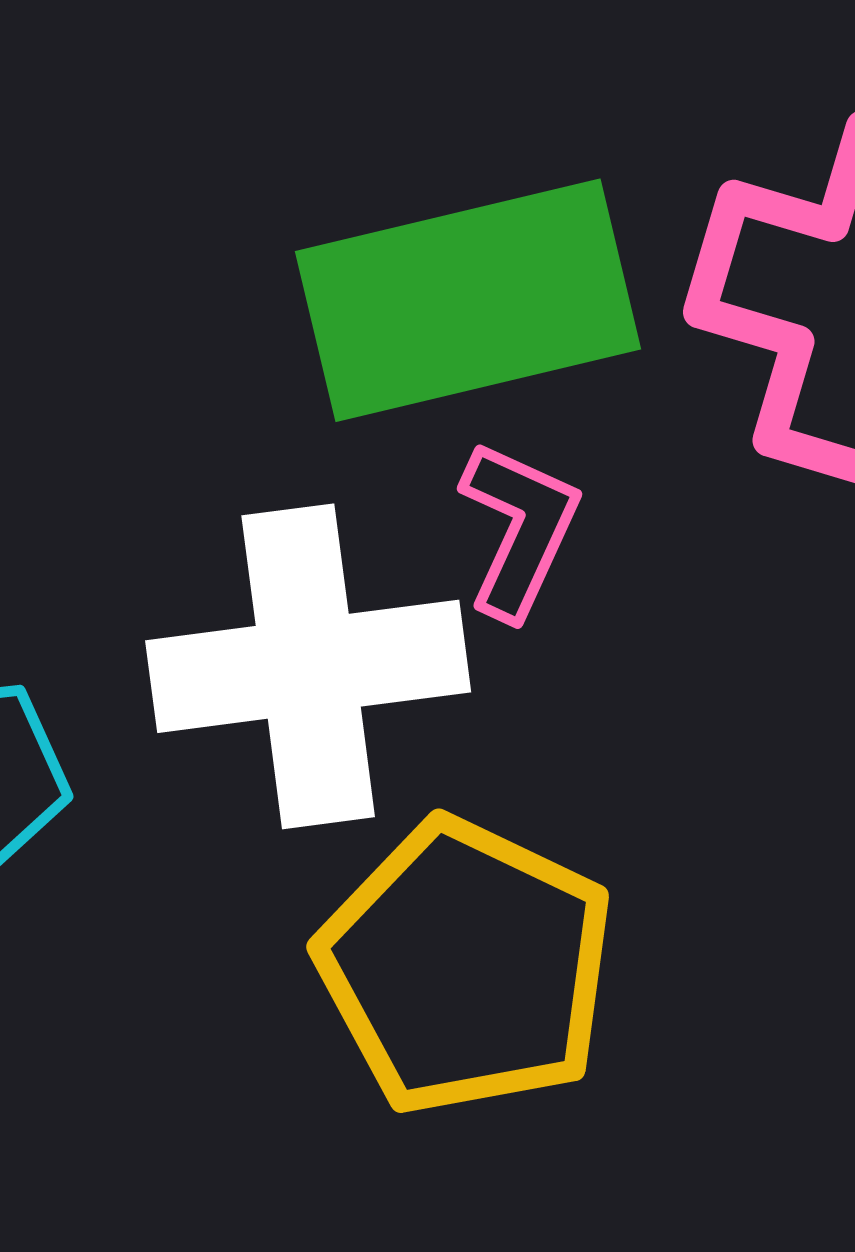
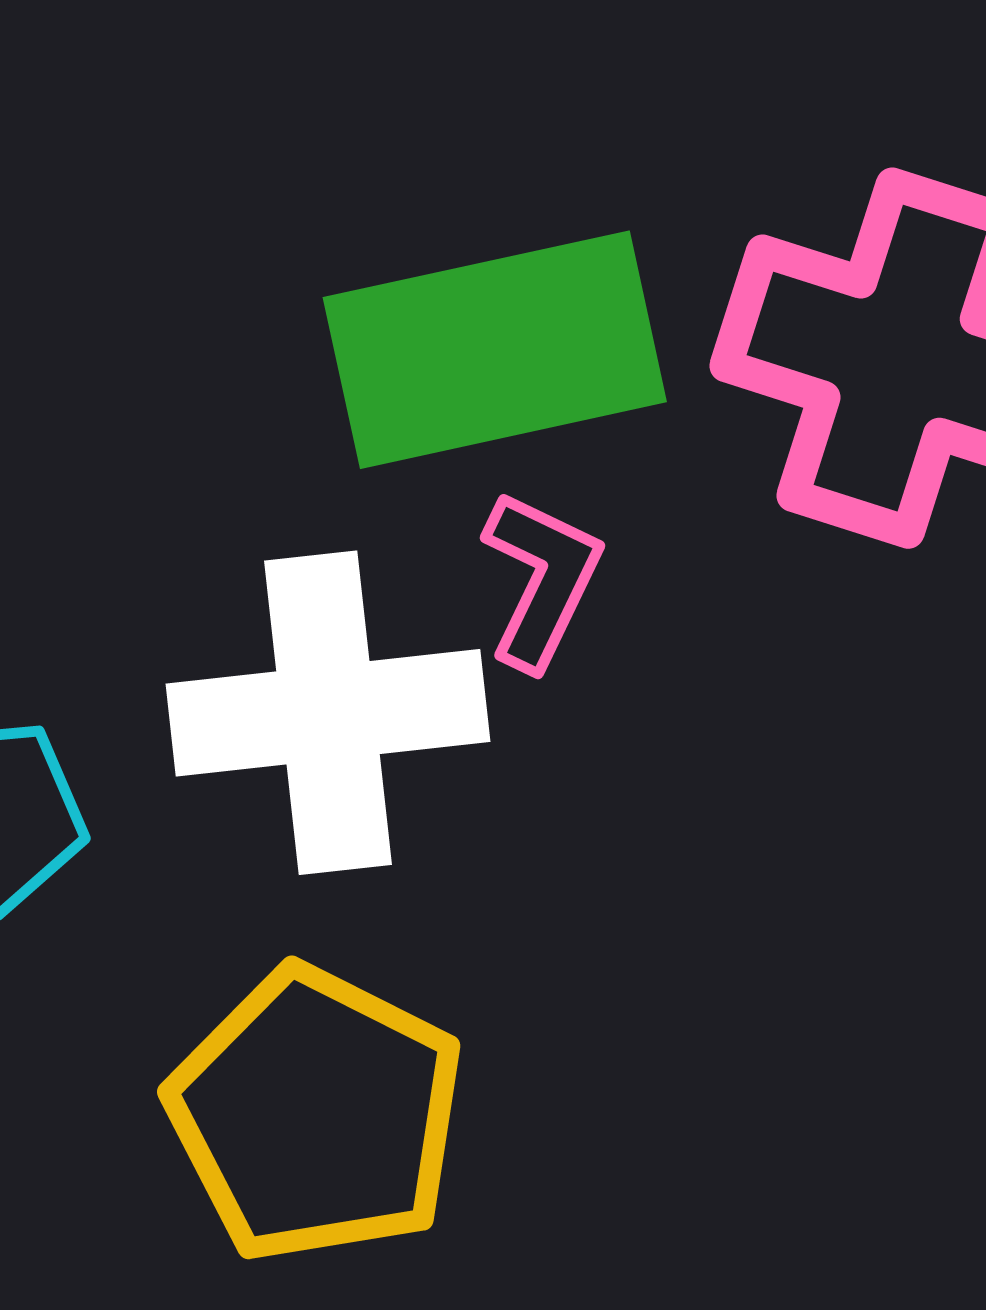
yellow pentagon: (466, 967) -> (316, 1114), moved

